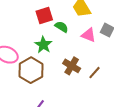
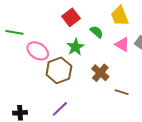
red square: (44, 16) -> (71, 17), moved, turned -30
brown line: (95, 73) -> (122, 92), moved, turned 56

